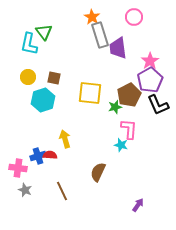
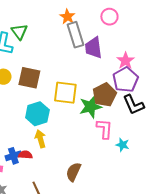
brown square: (54, 78) -> (29, 78), size x1.6
cyan hexagon: (43, 100) -> (37, 114), moved
green star: (115, 107) -> (90, 107), size x1.6
cyan star: (121, 145) -> (123, 145), moved

